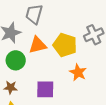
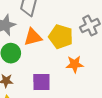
orange star: (78, 72) -> (75, 64), turned -30

